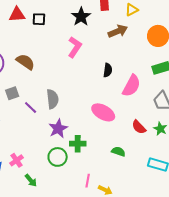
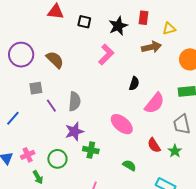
black square: (39, 19) -> (84, 22), moved
green circle: (58, 157) -> (57, 159), moved

